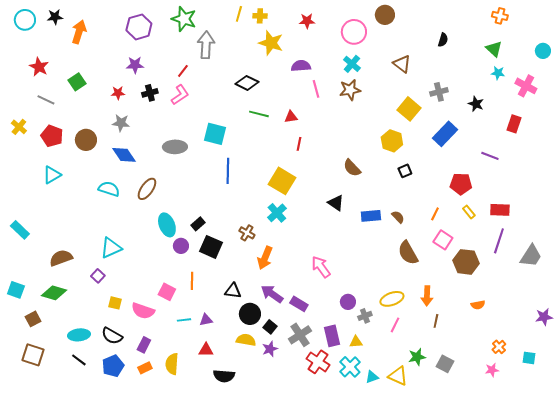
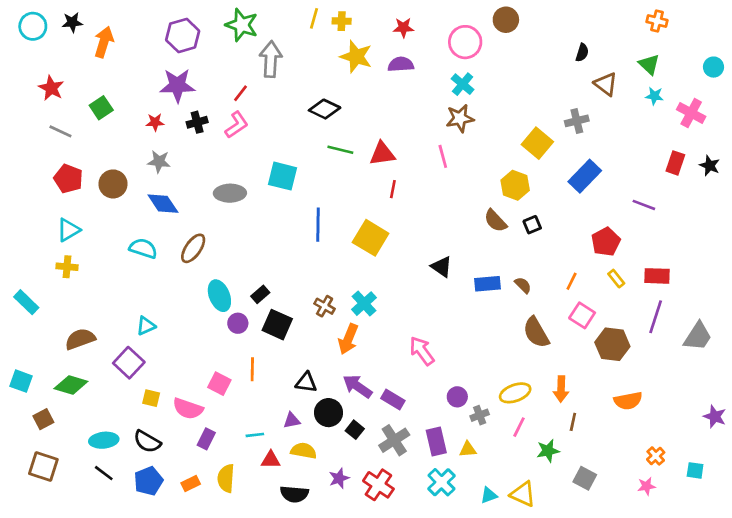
brown triangle: (402, 64) -> (606, 84), moved
purple star: (135, 65) -> (177, 85), size x1.5
purple semicircle: (301, 66) -> (401, 64), moved
pink line: (316, 89) -> (443, 156), moved
black star: (476, 104) -> (710, 166), moved
red triangle: (291, 117) -> (382, 154), size x1.5
yellow cross: (19, 127) -> (67, 267), moved, turned -35
brown semicircle: (352, 168) -> (495, 221), moved
blue line: (228, 171) -> (318, 225), moved
red pentagon: (461, 184) -> (606, 242), turned -30
cyan cross: (277, 213) -> (364, 304), moved
cyan triangle: (111, 248) -> (146, 326), size x0.7
purple square: (98, 276) -> (129, 363), size x1.6
orange semicircle: (478, 305) -> (628, 401), size x1.5
purple star: (544, 317) -> (715, 417), turned 30
cyan line: (184, 320) -> (255, 435), moved
purple triangle: (206, 320) -> (292, 420), moved
yellow semicircle: (246, 340) -> (304, 451), moved
purple rectangle: (144, 345) -> (206, 439), moved
purple star: (270, 349) -> (339, 478), moved
green star: (417, 357) -> (548, 451), moved
red cross: (318, 362) -> (378, 485), moved
cyan cross: (350, 367) -> (442, 482), moved

